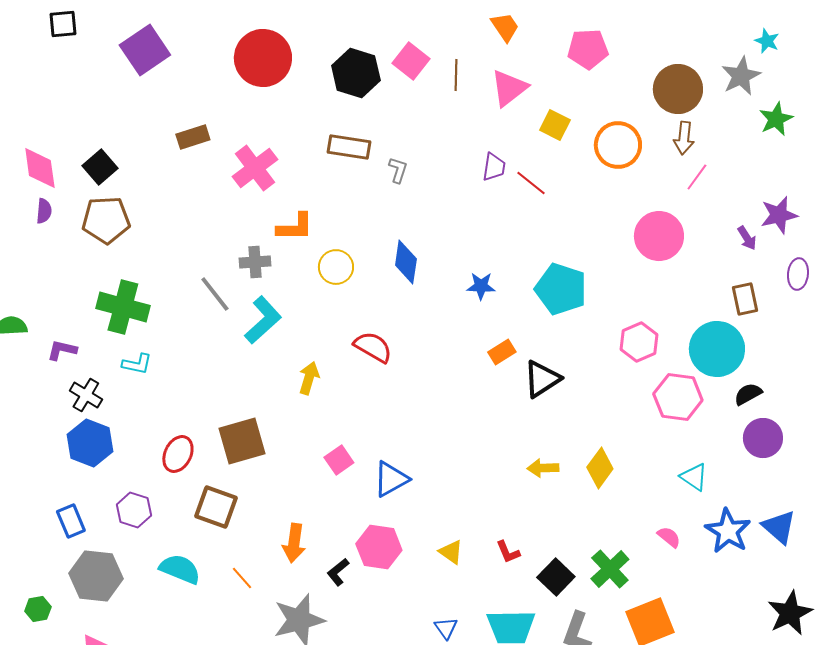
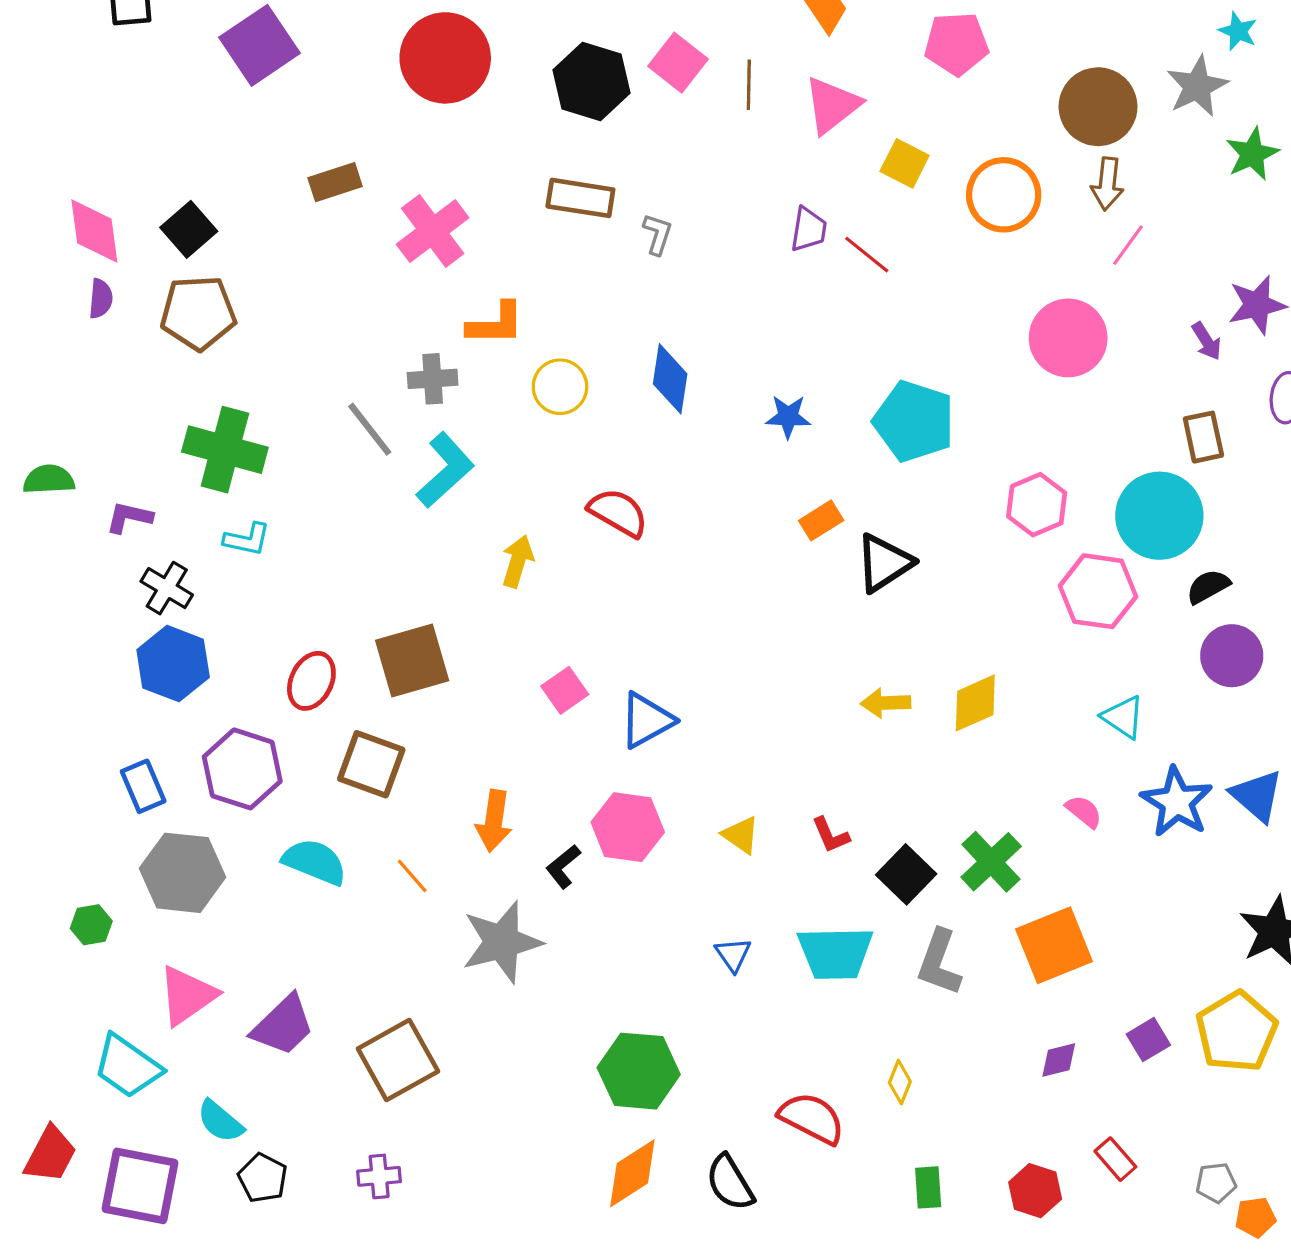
yellow diamond: (600, 468) -> (975, 703), turned 30
purple hexagon: (134, 510) -> (242, 769), size x1.4

